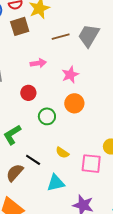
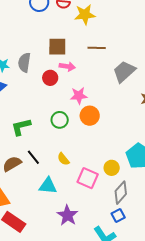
brown square: (20, 26) -> (57, 47), moved
gray trapezoid: (89, 36) -> (124, 72), moved
pink star: (70, 75) -> (79, 96), moved
red circle: (28, 93) -> (50, 78), moved

